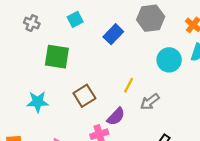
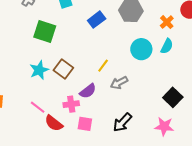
brown square: (84, 96) -> (63, 69), turned -30
cyan star: (38, 102) -> (39, 70), moved, turned -30

